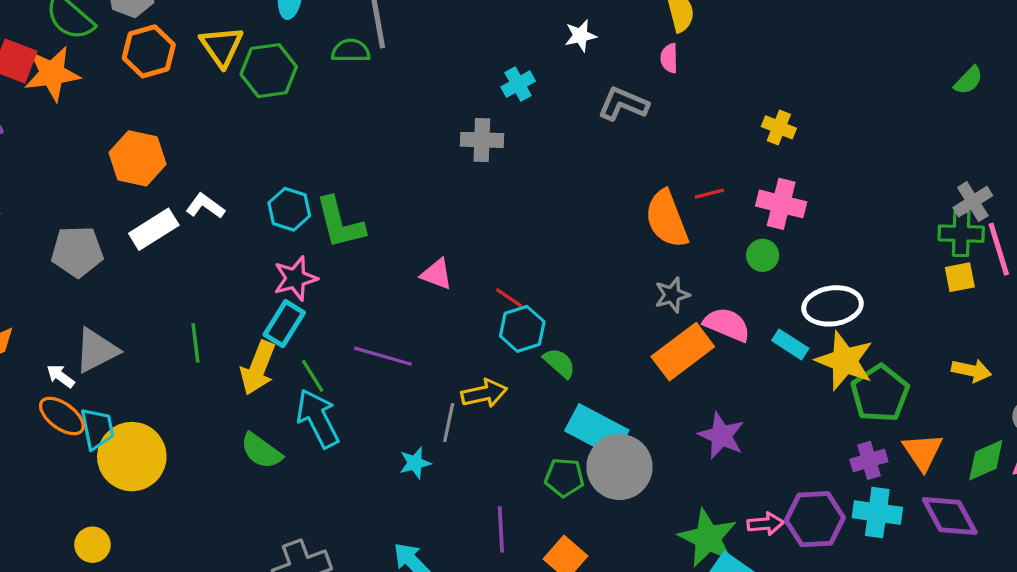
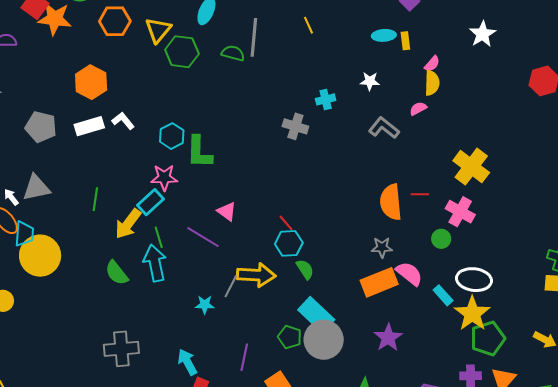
pink semicircle: (669, 58) -> (418, 109), turned 48
yellow cross: (779, 127) -> (471, 167), size x1.8
pink triangle: (437, 274) -> (227, 211), moved
yellow arrow: (484, 393) -> (256, 275), size x1.4

